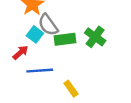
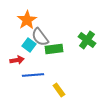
green cross: (95, 37) -> (87, 40), moved
red arrow: (20, 52) -> (17, 60), turned 32

